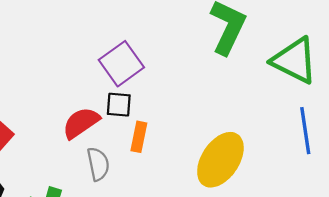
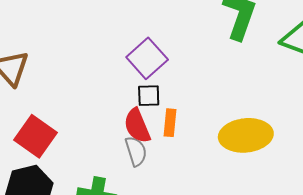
red semicircle: (81, 123) -> (137, 126), moved, turned -72
yellow ellipse: (220, 160) -> (246, 135), turned 57

